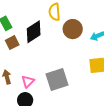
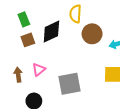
pink triangle: (28, 81) -> (39, 70), moved

